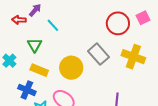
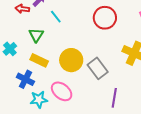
red circle: (118, 23) -> (105, 18), moved
gray rectangle: (98, 54) -> (98, 68), moved

